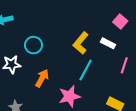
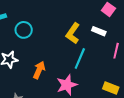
cyan circle: (33, 45) -> (24, 30), moved

